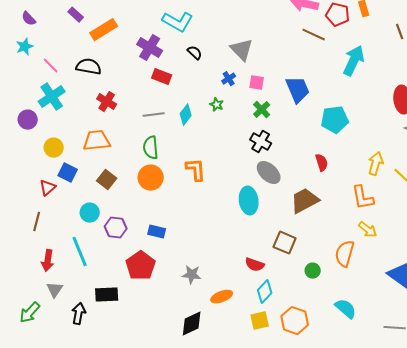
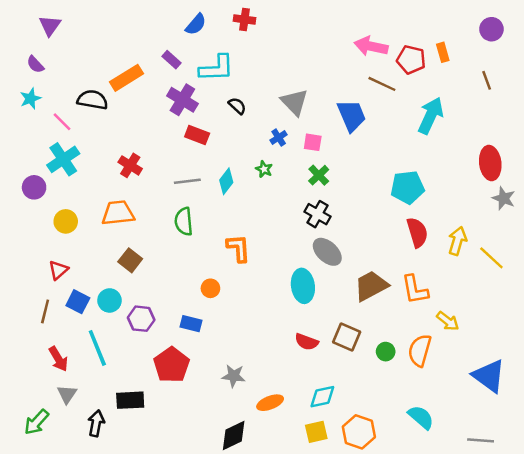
purple rectangle: (76, 15) -> (172, 60), moved
cyan L-shape: (178, 22) -> (217, 68), turned -32
black semicircle: (89, 67) -> (92, 100), moved
blue trapezoid: (298, 90) -> (352, 116), moved
red semicircle: (322, 163) -> (417, 232), moved, size x1.4
blue square: (68, 173) -> (78, 302), moved
orange circle: (151, 178) -> (210, 288), moved, size x0.6
orange L-shape: (363, 198) -> (415, 290), moved
red arrow: (48, 261) -> (58, 359), turned -40
red semicircle: (255, 265) -> (307, 342), moved
green circle: (313, 271) -> (386, 352), moved
cyan diamond: (265, 292) -> (322, 397), turned 35

